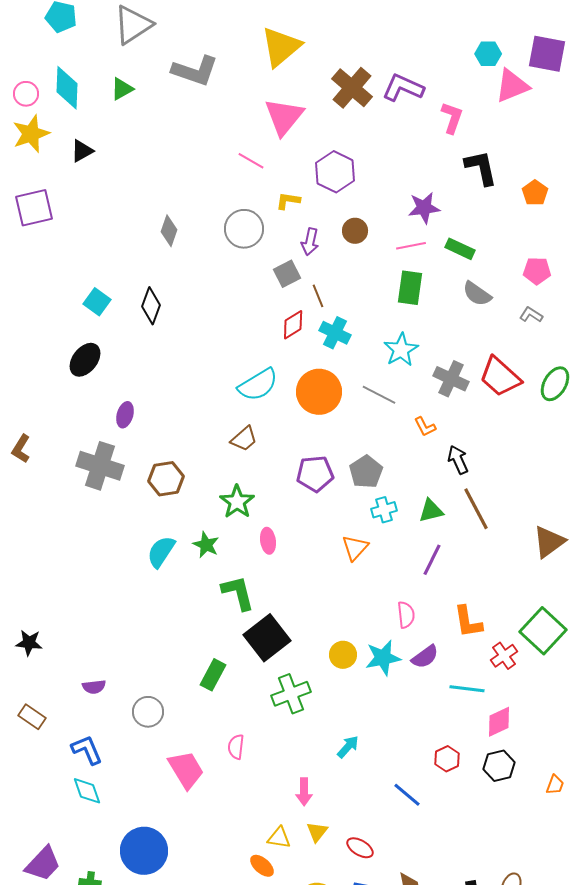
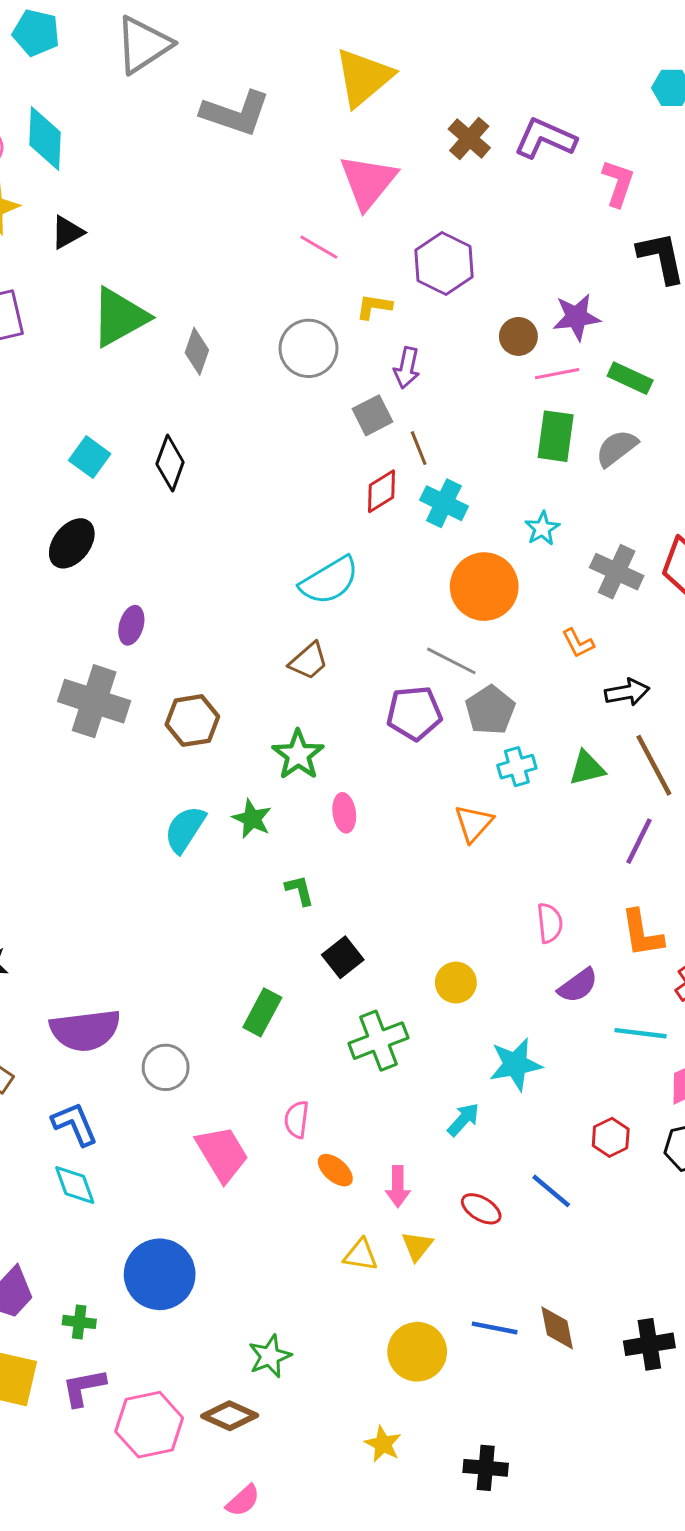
brown cross: (352, 88) -> (469, 138), size x0.7
green triangle: (122, 89) -> (119, 317), moved, size x1.8
brown circle: (355, 231) -> (518, 336), moved
gray semicircle: (477, 294) -> (617, 448), moved, turned 108
cyan star: (401, 350) -> (542, 528), size x0.7
orange circle: (319, 392) -> (484, 587), moved
gray line: (379, 395) -> (451, 661), moved
black arrow: (458, 460) -> (627, 692), turned 104
purple line: (432, 560) -> (639, 841), moved
green L-shape: (238, 593) -> (300, 890), size x0.6
black square: (267, 638) -> (343, 957), size x0.6
cyan star: (383, 658) -> (515, 1064), moved
purple semicircle: (94, 687) -> (85, 1030), size x2.0
red ellipse: (360, 848) -> (481, 1209), moved
orange ellipse: (262, 866) -> (335, 1170), moved

